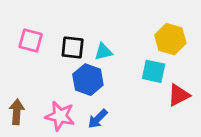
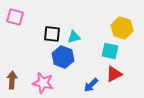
pink square: (31, 41) -> (15, 17), moved
red triangle: (179, 95) -> (114, 74), moved
blue arrow: (98, 119) -> (91, 85), moved

